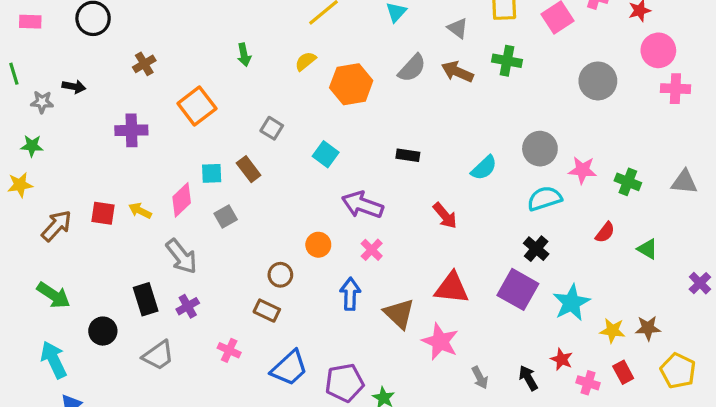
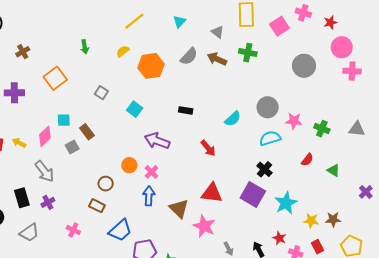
brown rectangle: (249, 169) -> (87, 132), moved
pink cross: (372, 250) -> (151, 172), moved
blue trapezoid: (289, 368) -> (120, 230), moved

